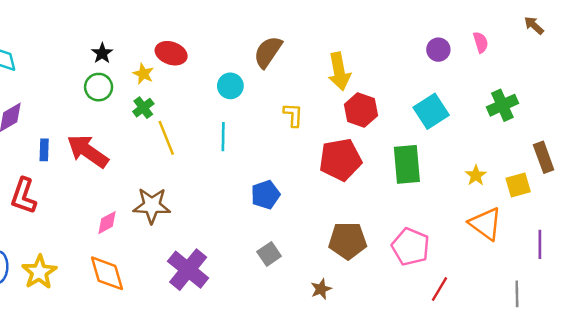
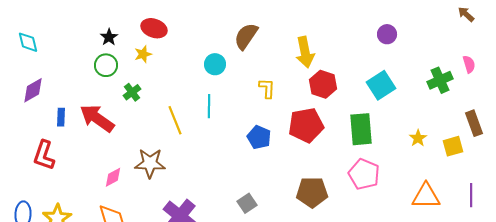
pink semicircle: (481, 42) -> (469, 64), moved
red ellipse: (171, 53) -> (154, 28), moved
yellow star: (143, 74) -> (143, 54), turned 30
green cross: (143, 108) -> (132, 92), moved
yellow line: (166, 138) -> (175, 120), moved
blue pentagon: (265, 195) -> (259, 137), moved, turned -30
orange triangle: (486, 224) -> (426, 196), moved, turned -36
pink pentagon: (411, 247) -> (364, 174), moved

